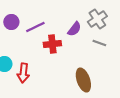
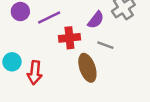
gray line: (99, 43) -> (105, 45), moved
brown ellipse: (83, 80) -> (87, 68), moved

